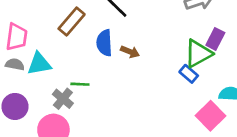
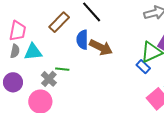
brown arrow: (130, 52) -> (101, 47), size x1.6
gray semicircle: (15, 64) -> (15, 51), turned 88

